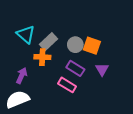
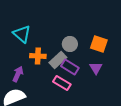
gray rectangle: (48, 42) -> (58, 60), moved
orange square: (92, 46) -> (99, 44), moved

